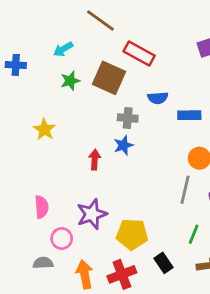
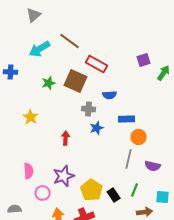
cyan arrow: (63, 49) -> (40, 49), moved, size x1.5
blue rectangle: (189, 115) -> (127, 119), moved
blue star: (123, 145) -> (97, 128), moved
yellow pentagon: (132, 234) -> (92, 190), turned 30
gray semicircle: (43, 263) -> (15, 209), moved
black rectangle: (164, 263) -> (114, 195), moved

